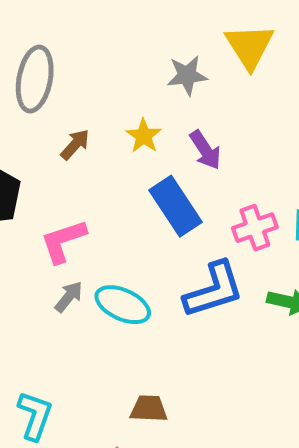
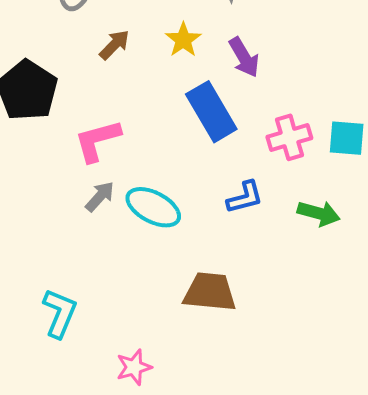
blue L-shape: (214, 290) -> (245, 197), size x0.6
brown trapezoid: (149, 409) -> (210, 292), moved, size x1.4

